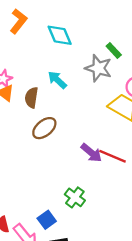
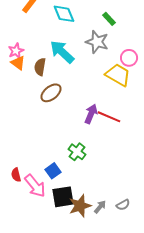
green rectangle: (114, 51) -> (109, 19), moved
cyan arrow: (57, 80) -> (62, 52), size x1.5
purple arrow: (91, 153) -> (91, 114), turned -108

